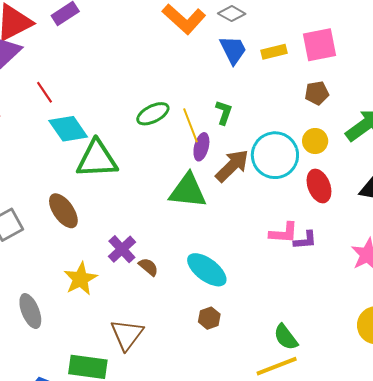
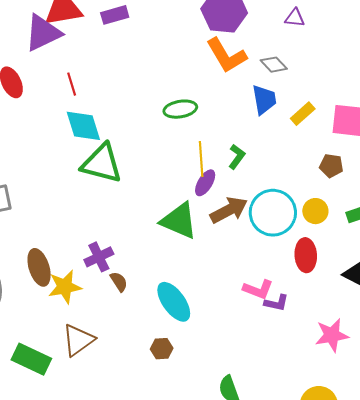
yellow rectangle: (274, 52) -> (303, 114), turned -45
green ellipse: (153, 114) -> (180, 109), moved
brown ellipse: (63, 211) -> (39, 267), moved
yellow star: (80, 279) -> (65, 287), moved

